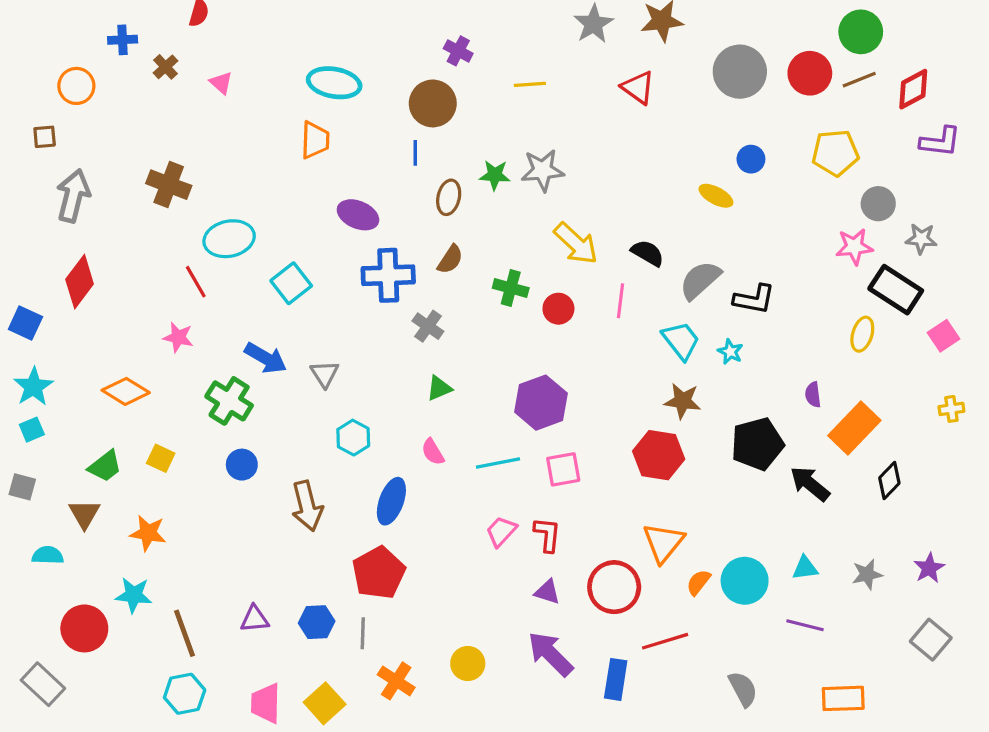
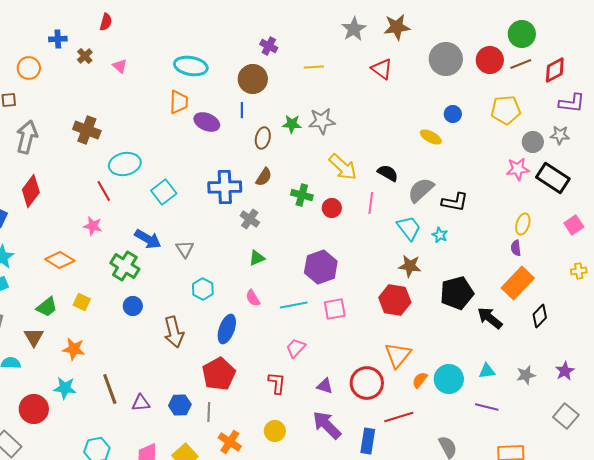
purple ellipse: (358, 215) -> (207, 122), moved
gray star: (921, 239) -> (560, 135), moved
black rectangle: (896, 290) -> (553, 178), moved
purple semicircle: (813, 395) -> (516, 248), moved
red L-shape: (547, 535) -> (277, 383), moved
brown line: (185, 633) -> (110, 389), moved

